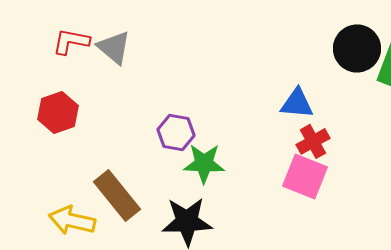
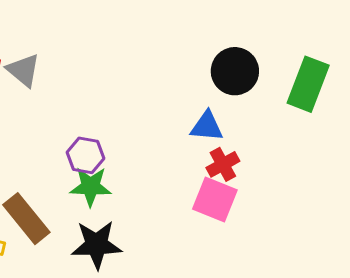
black circle: (357, 48) -> (235, 71), moved
green star: (204, 163) -> (91, 186), moved

